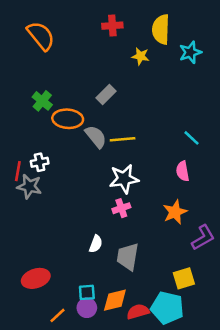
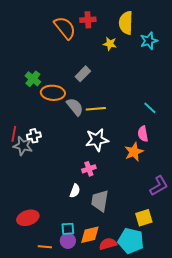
orange semicircle: (41, 36) -> (65, 28), moved
white cross: (40, 162) -> (34, 136), moved
pink cross: (121, 208) -> (89, 169), moved
orange star: (175, 212) -> (134, 152), moved
orange line: (57, 315) -> (45, 247), turned 48

